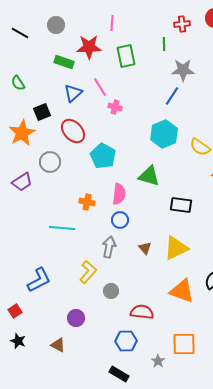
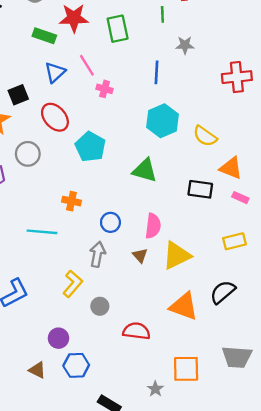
gray star: (183, 70) -> (185, 45), size x0.7
blue line: (172, 96) -> (157, 72), moved, turned -30
pink semicircle: (119, 194) -> (153, 226), moved
black rectangle: (181, 205) -> (200, 189), moved
blue hexagon: (126, 341) -> (76, 365), moved

